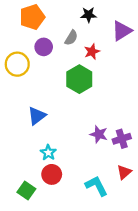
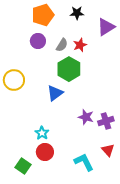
orange pentagon: (32, 17) -> (43, 15), moved
gray semicircle: (71, 38) -> (62, 45), moved
yellow circle: (17, 64) -> (14, 80), moved
blue triangle: (37, 116) -> (55, 93), moved
red triangle: (124, 172) -> (108, 150), turned -32

